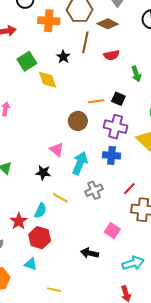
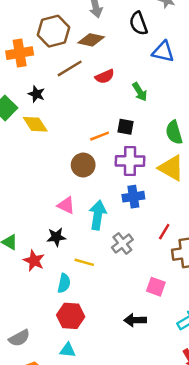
brown line: (85, 42) -> (70, 68), turned 60
black star: (63, 57) -> (36, 94), moved
red star: (19, 221) -> (34, 261), moved

